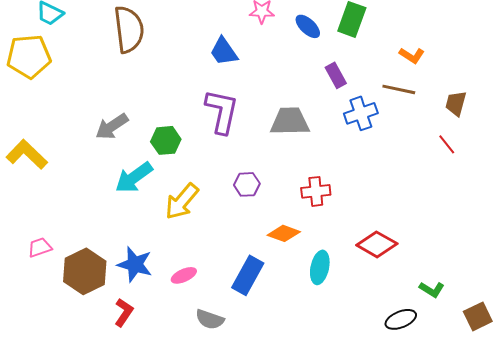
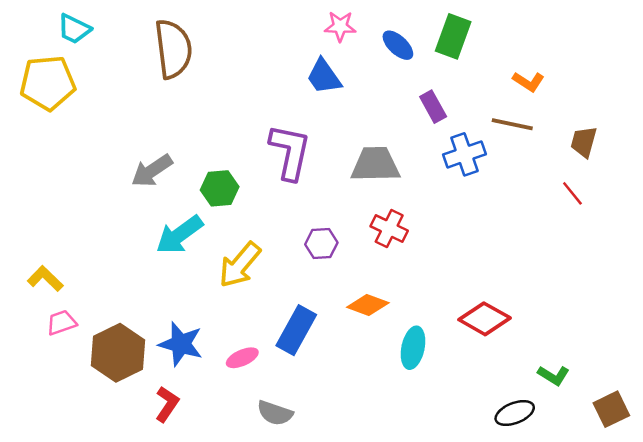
blue trapezoid: (224, 51) -> (324, 77), moved
yellow L-shape: (27, 154) -> (45, 279), moved, size x0.7
red cross: (316, 191) -> (389, 228), moved, turned 32
blue rectangle: (248, 275) -> (296, 330), moved

